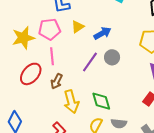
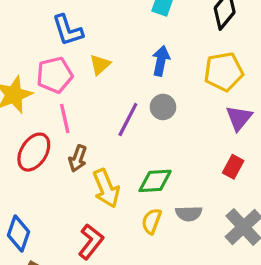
blue arrow: (102, 33) -> (161, 61), moved, turned -42
green diamond: (101, 101) -> (155, 181), turned -70

